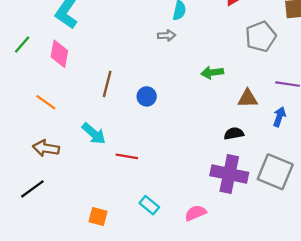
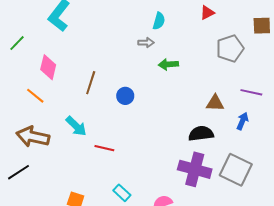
pink diamond: (59, 54) -> (48, 67), moved
green arrow: (212, 72) -> (168, 64), moved
black semicircle: (234, 134) -> (201, 134), size x1.4
brown arrow: (46, 148) -> (33, 137), size x1.4

